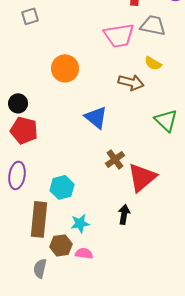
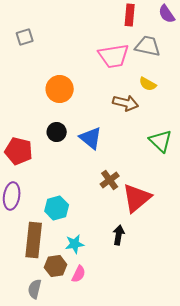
black circle: (18, 103) -> (57, 132), moved
pink semicircle: (84, 253) -> (79, 274), turned 108

